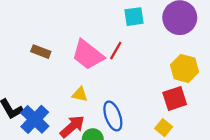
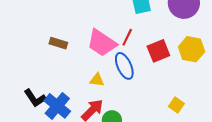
red square: (175, 98) -> (158, 51), moved
blue ellipse: (113, 116) -> (124, 66), moved

